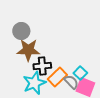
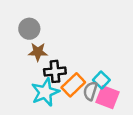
brown star: (28, 50) -> (38, 52), size x0.7
gray semicircle: (71, 82) -> (90, 91), turned -119

